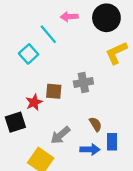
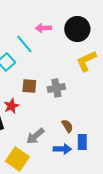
brown square: (54, 91) -> (29, 86), moved

